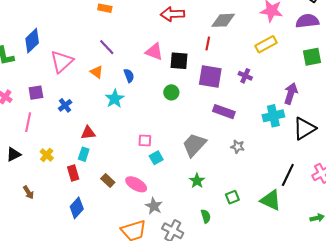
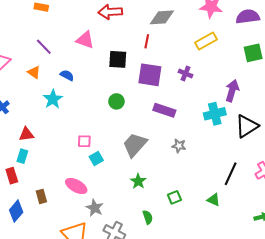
pink triangle: (154, 52) -> (85, 40), moved
blue semicircle: (129, 76) -> (67, 75), turned -40
green circle: (171, 92) -> (116, 101), moved
brown rectangle: (108, 180) -> (41, 196), moved, turned 32
green triangle: (271, 200) -> (214, 200), size x0.6

